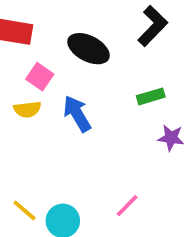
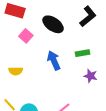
yellow semicircle: (27, 109) -> (16, 71), moved
blue arrow: (77, 114) -> (54, 61), moved

